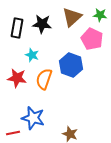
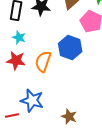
cyan star: (32, 55) -> (19, 38), moved

